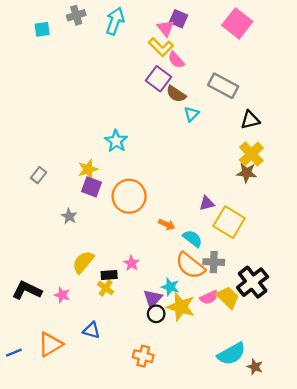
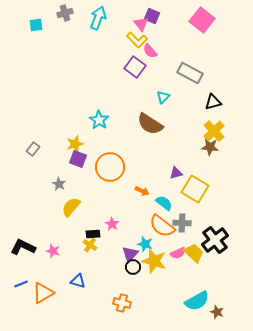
brown semicircle: (176, 94) -> (150, 124), moved, size x1.5
yellow semicircle: (83, 262) -> (71, 207), moved
blue line: (14, 353) -> (21, 284), moved

